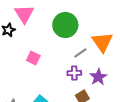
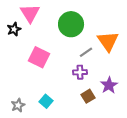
pink square: (33, 58) -> (39, 57), size x1.5
purple star: (98, 77) -> (109, 85), moved

